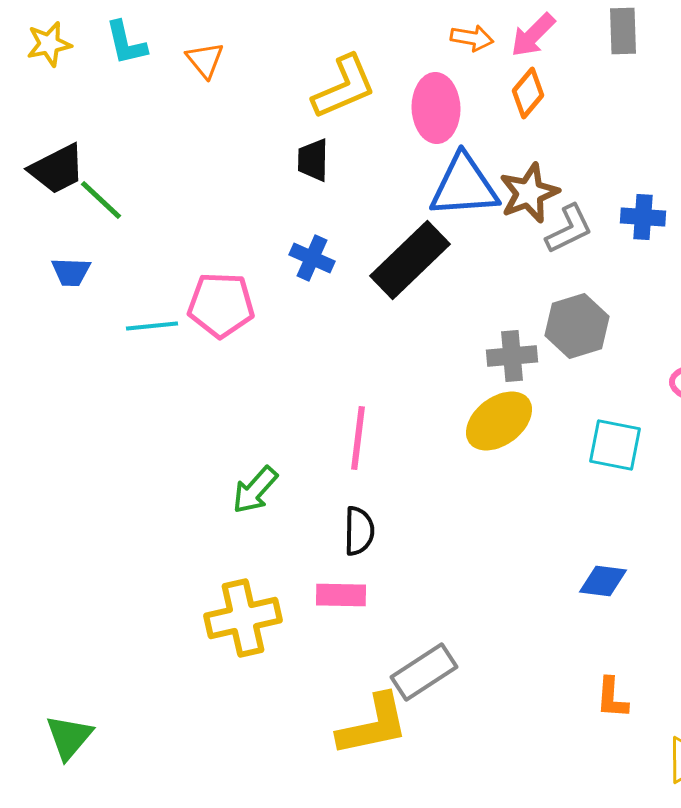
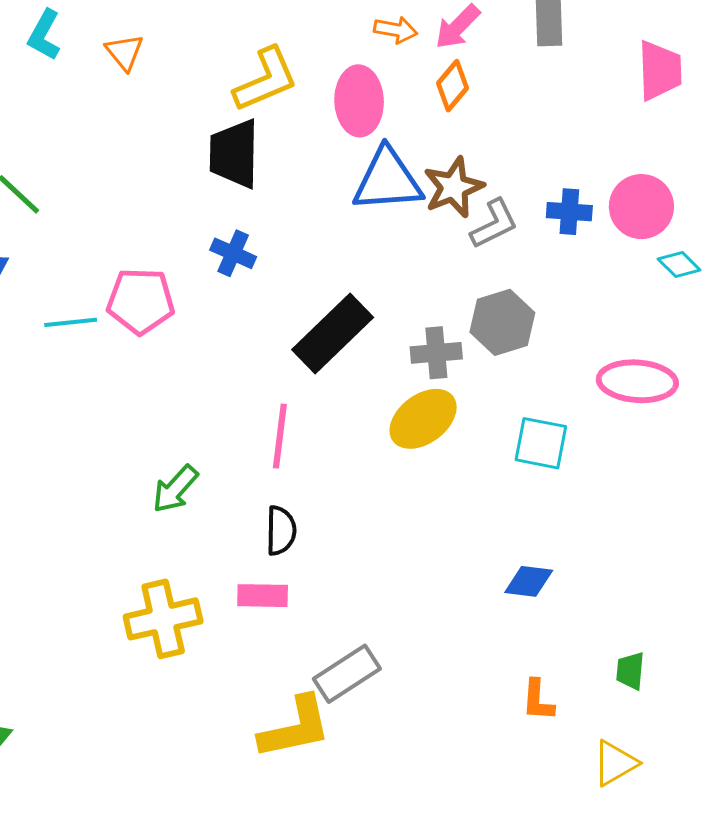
cyan L-shape: (126, 43) -> (44, 35), turned 42
black trapezoid: (313, 160) -> (234, 154), size x1.6
black rectangle: (410, 260) -> (333, 334), moved

